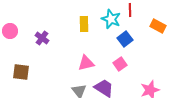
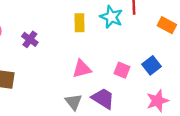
blue square: (125, 39) -> (152, 65), moved
pink square: (120, 64) -> (122, 70), turned -32

